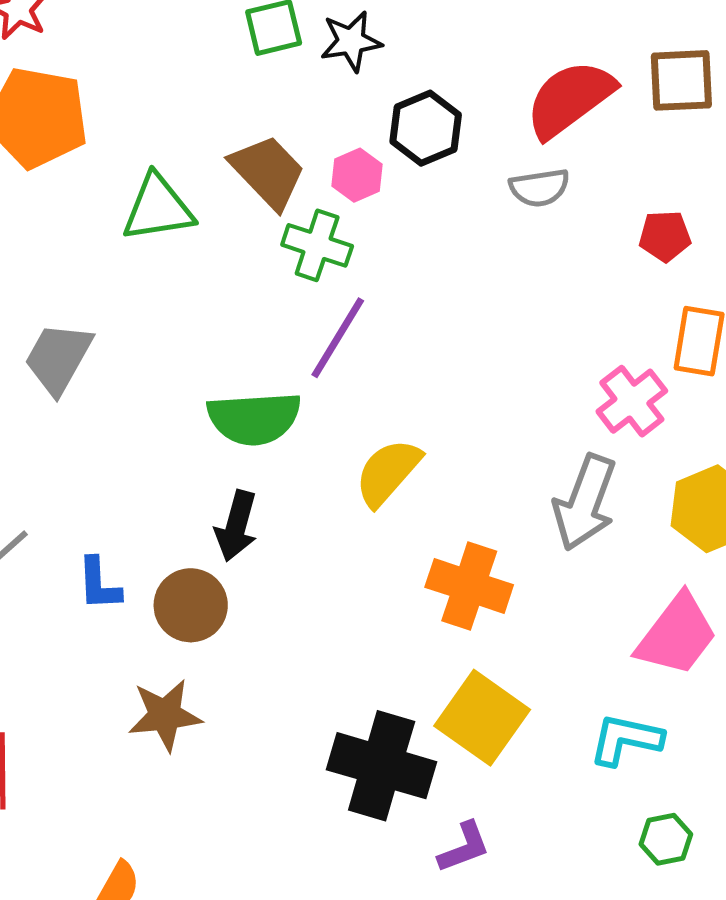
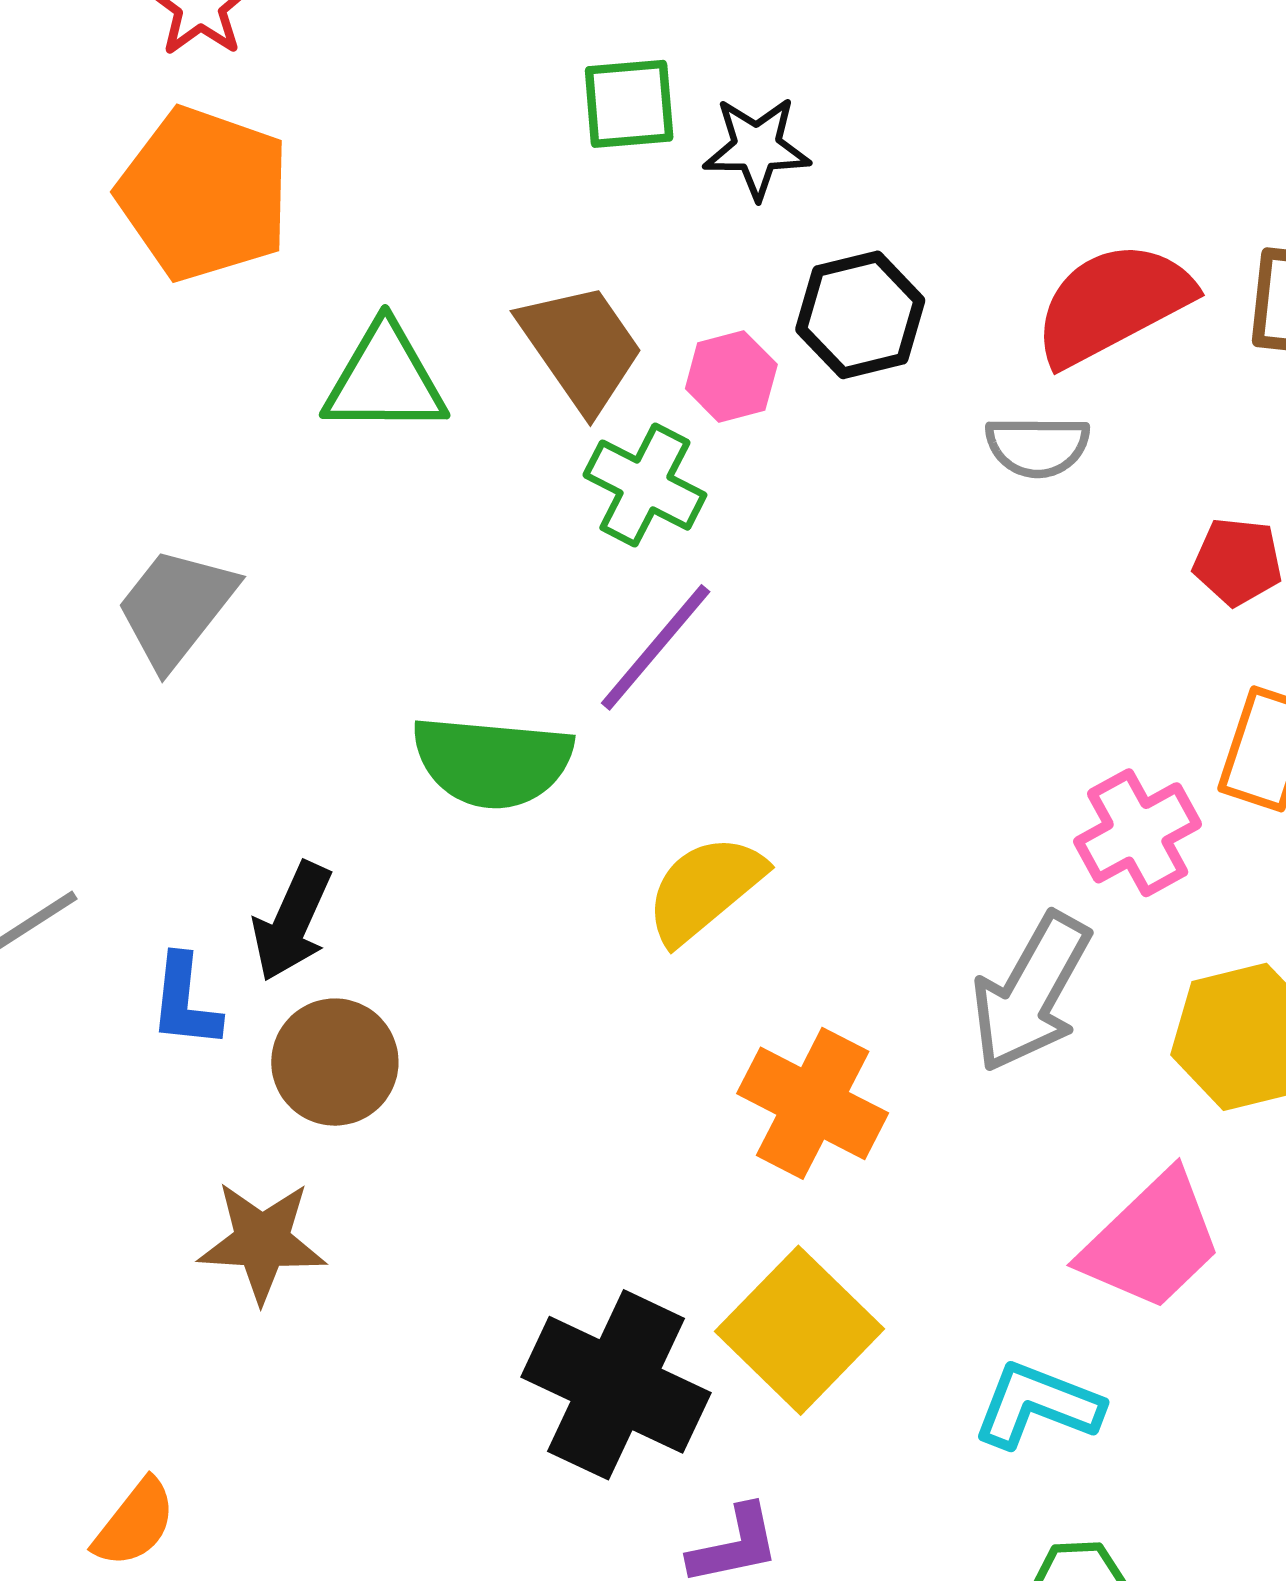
black arrow: (236, 526) -> (292, 922), moved

